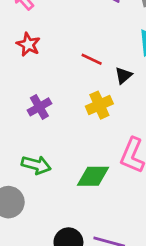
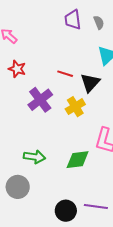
black triangle: (123, 76) -> (90, 83), size x1.5
purple cross: (39, 107) -> (40, 100), moved, size x1.4

